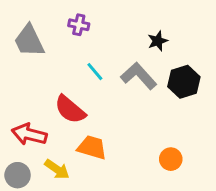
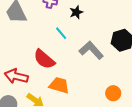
black star: (158, 41) -> (76, 12), moved
gray L-shape: (139, 76) -> (91, 50), moved

